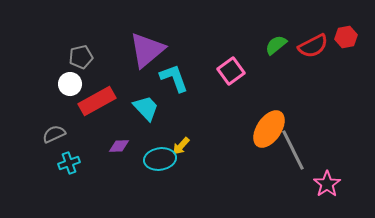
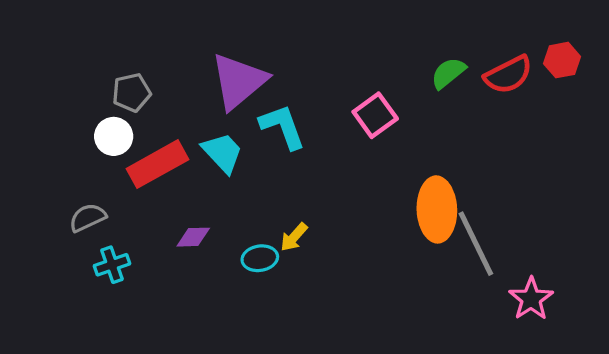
cyan trapezoid: (146, 108) -> (222, 153), moved
orange ellipse: (269, 129) -> (437, 209), turned -36
cyan ellipse: (160, 159) -> (260, 258), size x0.7

